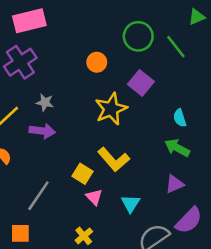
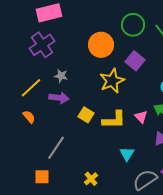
orange circle: (97, 62) -> (101, 45), size x1.6
yellow L-shape: (114, 159) -> (114, 120), turned -50
yellow square: (83, 174) -> (86, 115), moved
pink triangle: (94, 197) -> (141, 117), moved

